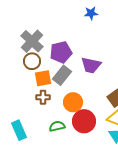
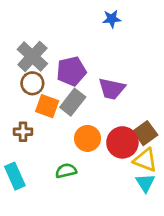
orange square: (43, 78) -> (47, 106), turned 30
brown cross: (43, 97) -> (23, 132), moved
red circle: (84, 121) -> (122, 142), moved

